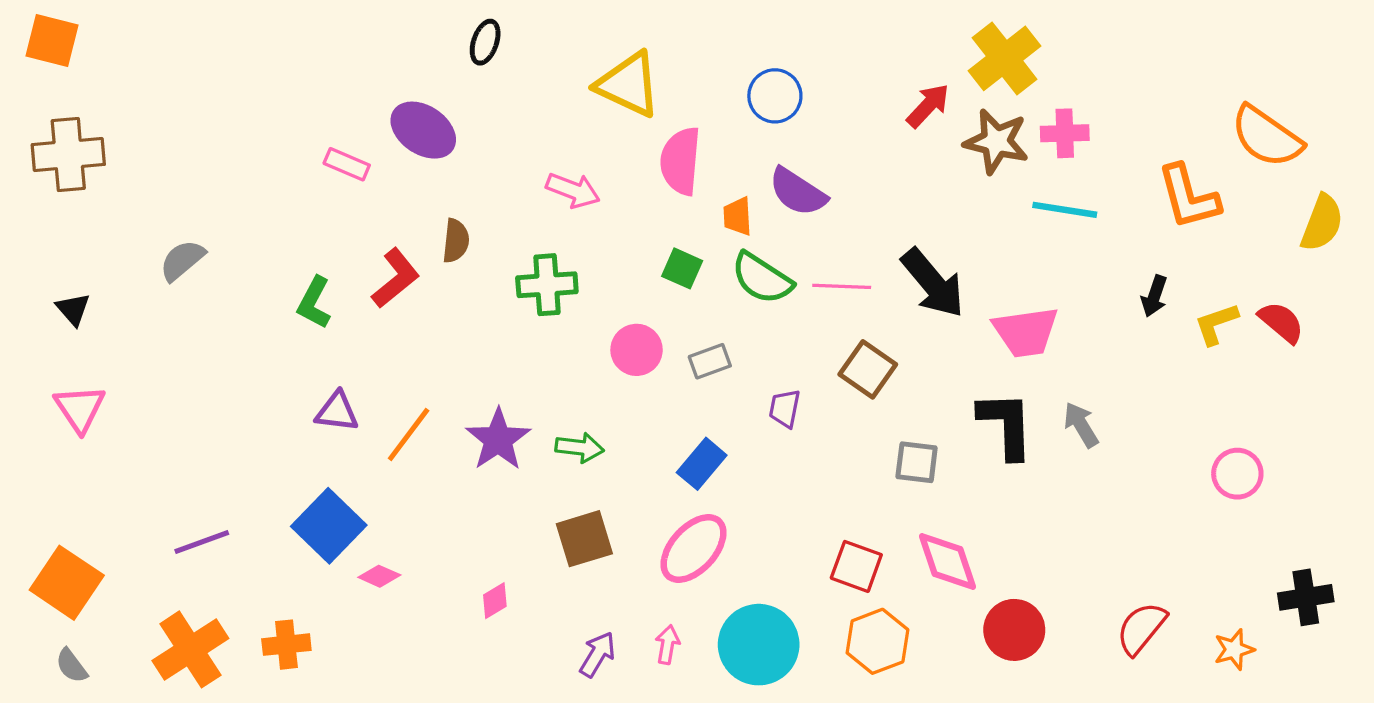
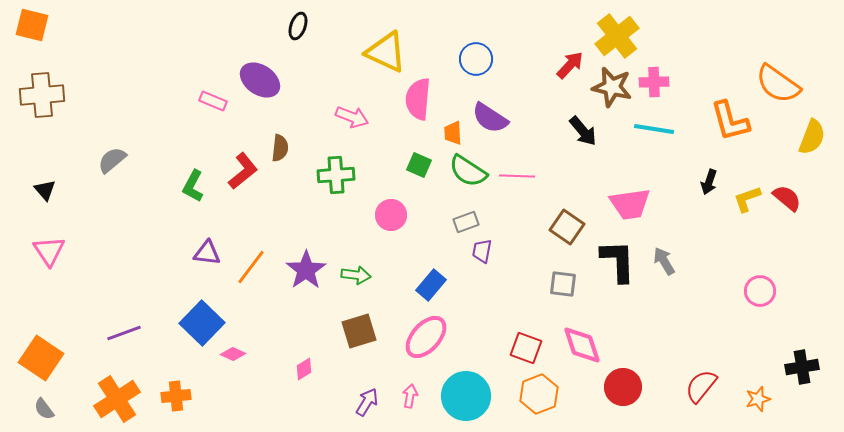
black arrow: (933, 283) -> (583, 131), moved, size x0.7
gray rectangle: (710, 361) -> (466, 222), moved
brown square: (868, 369) -> (567, 227), moved

